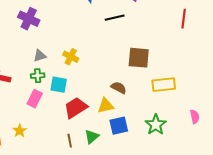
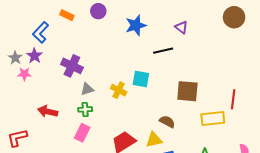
purple cross: (29, 19) -> (72, 66), moved
red line: (184, 19) -> (233, 99), moved
cyan square: (59, 85) -> (141, 79), moved

